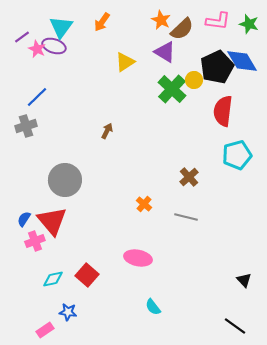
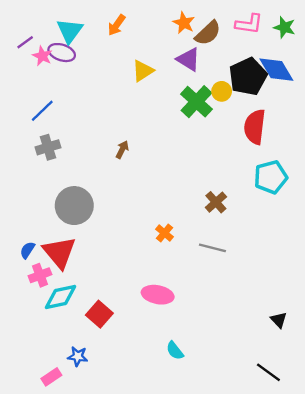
gray cross: (26, 126) -> (48, 147), moved
cyan diamond: (53, 279) -> (61, 297), moved, size x1.4

